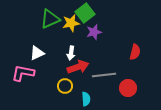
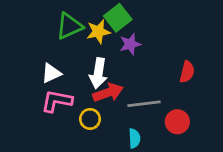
white arrow: (71, 53) -> (98, 73), size x1.5
pink L-shape: (23, 73) -> (57, 101), moved
cyan semicircle: (86, 99) -> (134, 138), moved

